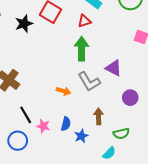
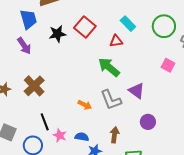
green arrow: (82, 49) -> (109, 67), turned -60
blue semicircle: (66, 124) -> (82, 137), turned -104

